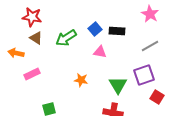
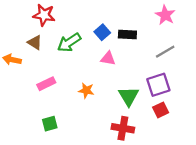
red star: (32, 17) -> (44, 15), moved
pink rectangle: (32, 74) -> (46, 84), moved
red square: (157, 97) -> (161, 110), moved, turned 32

